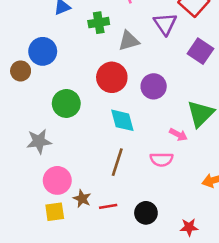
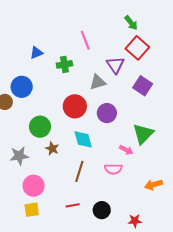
gray triangle: (129, 41) -> (98, 82), moved
brown star: (82, 199) -> (52, 149), moved

